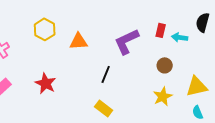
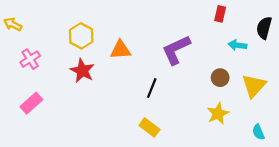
red rectangle: (161, 30) -> (220, 14), moved
red star: (46, 83) -> (82, 71), moved
yellow triangle: (197, 86) -> (254, 86), moved, turned -35

